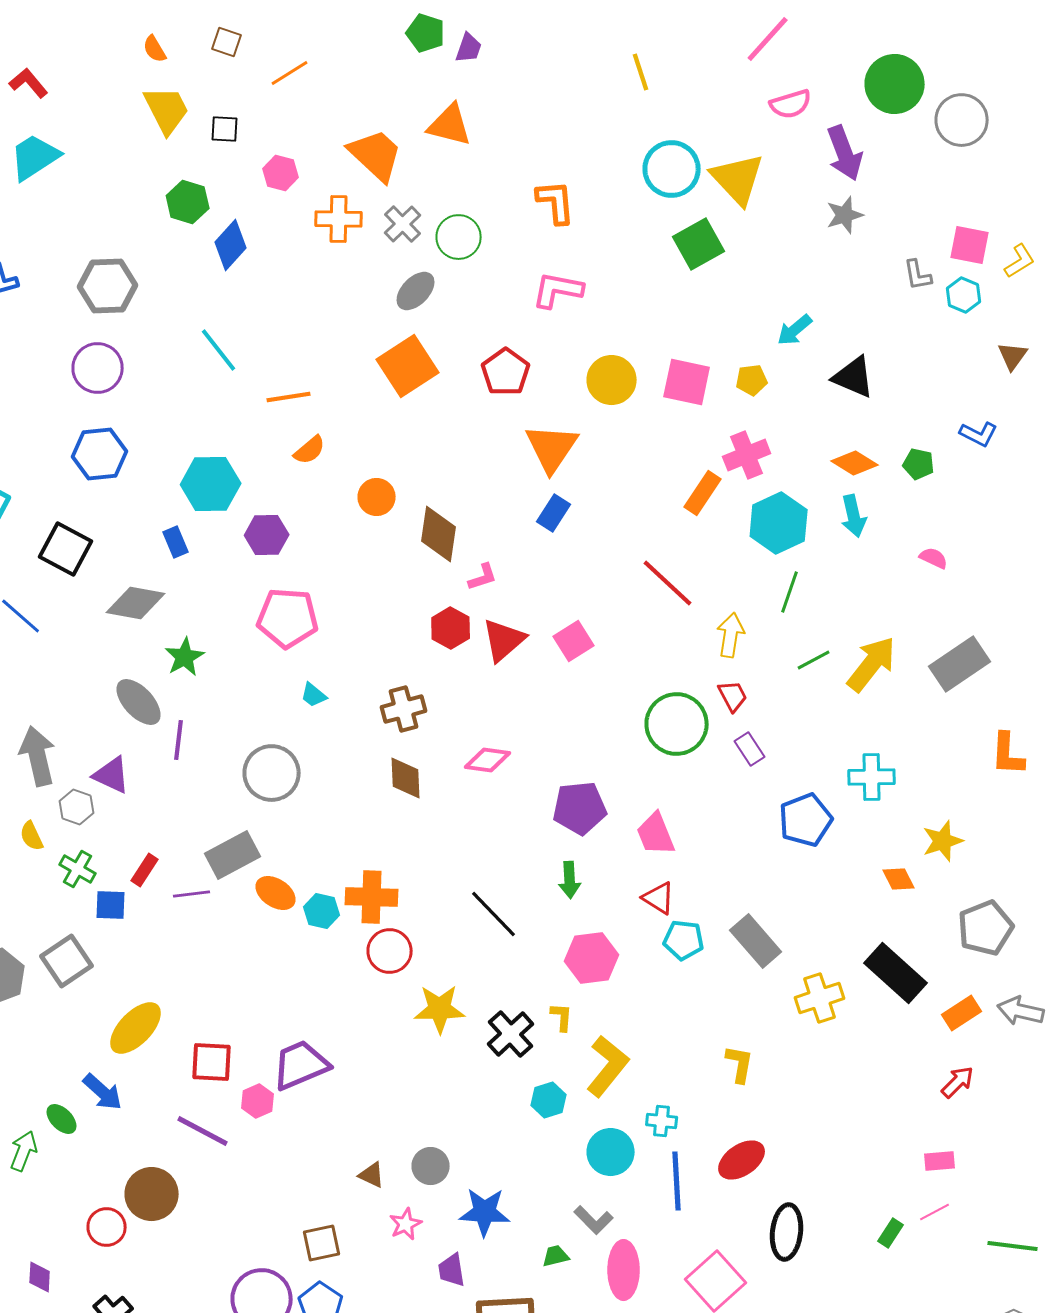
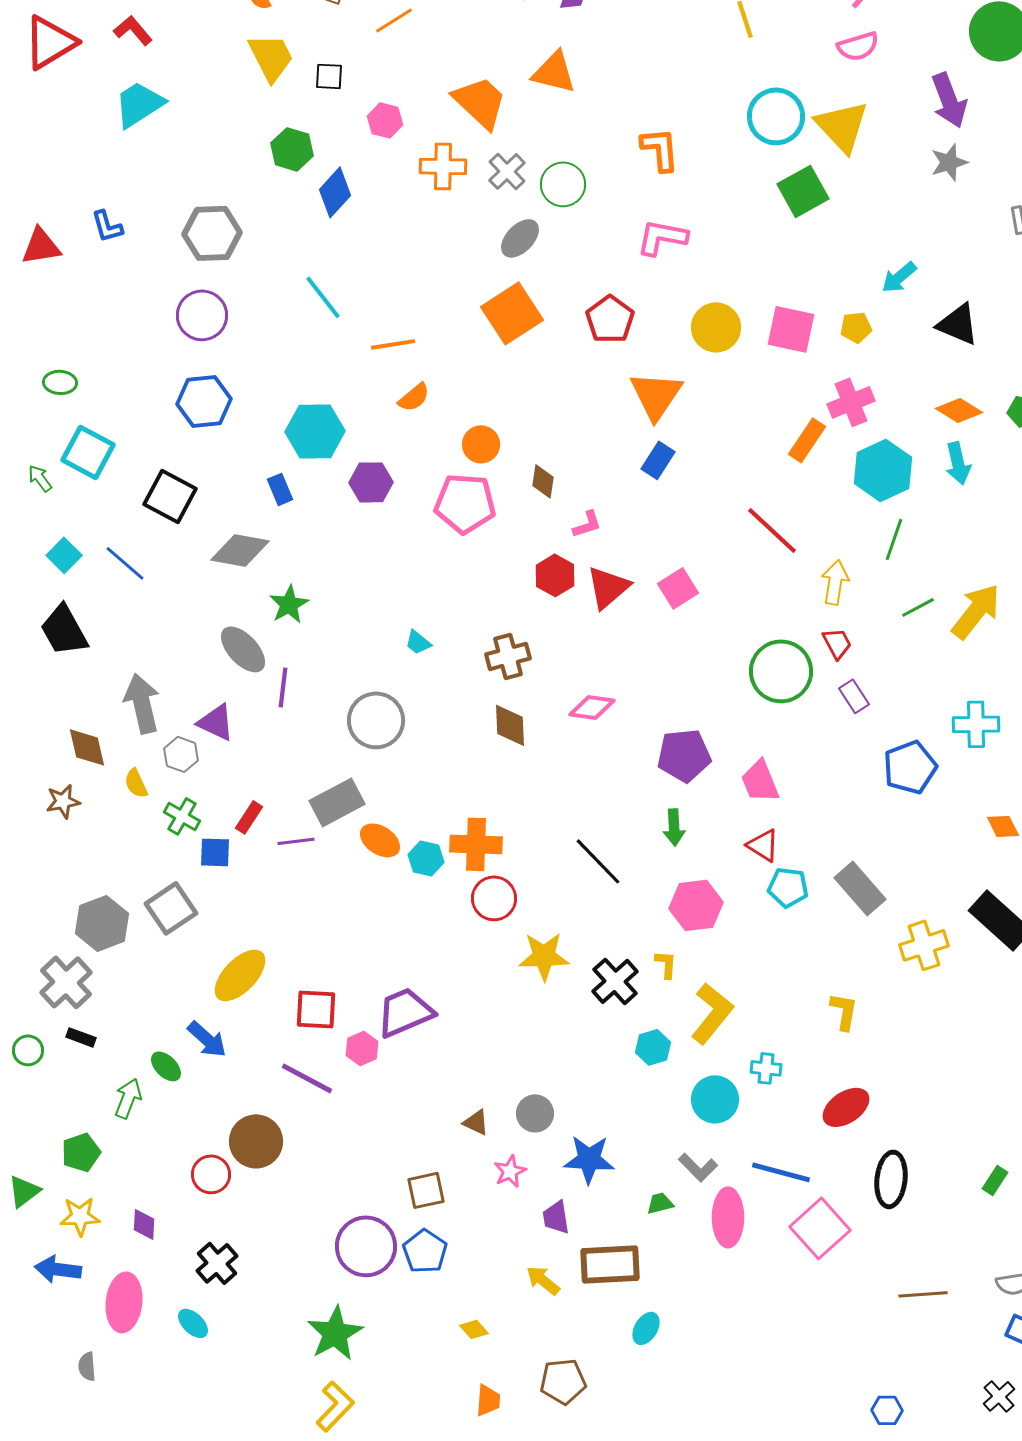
pink semicircle: (791, 104) -> (858, 46), moved
brown diamond: (439, 534) -> (543, 481), size x0.6
pink pentagon: (288, 618) -> (465, 503), moved
blue line: (677, 1181) -> (781, 1172), moved, turned -72

